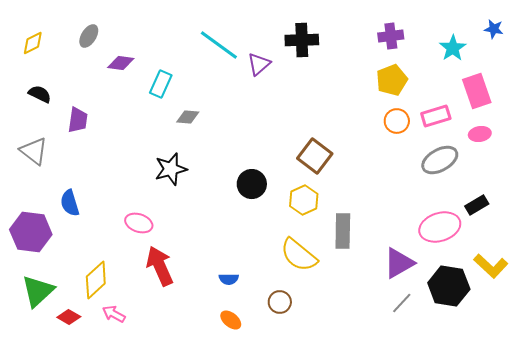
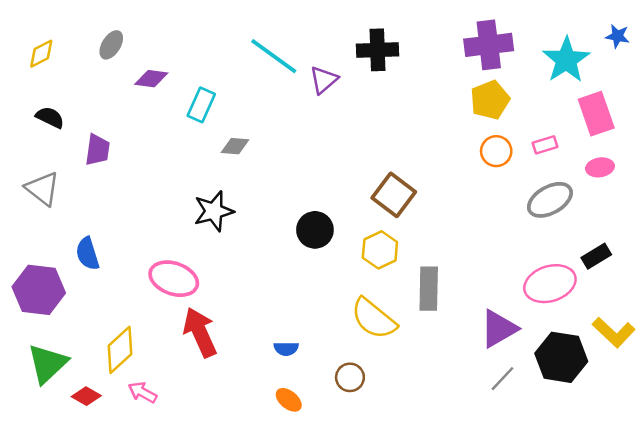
purple cross: (391, 36) -> (489, 45), size x1.5
cyan star: (453, 48) -> (566, 60), size x1.4
pink rectangle: (436, 116) -> (545, 145), size x0.7
pink ellipse: (139, 223) -> (174, 279), size x1.4

